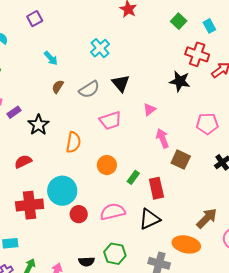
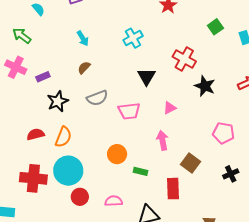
red cross: (197, 54) -> (184, 59), moved
gray semicircle: (89, 89) -> (97, 98), moved
purple rectangle: (14, 112) -> (43, 77), moved
pink arrow: (162, 138) -> (163, 140), moved
orange semicircle: (73, 142) -> (63, 137), moved
green rectangle: (133, 177) -> (140, 171), turned 56
red rectangle: (156, 188) -> (173, 189), moved
pink semicircle: (113, 212) -> (114, 201), size x0.7

